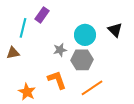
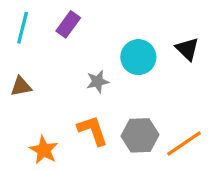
cyan line: (23, 28) -> (23, 28), moved
gray hexagon: (82, 60) -> (140, 135), moved
orange line: (92, 88) -> (184, 144), moved

